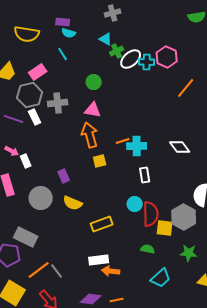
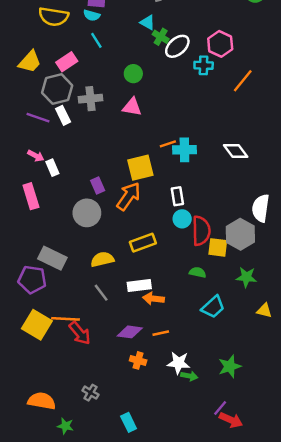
cyan semicircle: (69, 33) -> (92, 15), moved
green cross: (117, 51) -> (161, 37), turned -32
cyan cross: (147, 62) -> (204, 65), moved
orange arrow: (90, 135) -> (129, 196), moved, turned 50
yellow square: (100, 161) -> (140, 168), size x1.6
white rectangle: (145, 175) -> (177, 196), moved
gray circle: (41, 198) -> (87, 213), moved
yellow semicircle: (73, 203) -> (102, 259), moved, turned 144
orange line: (39, 270) -> (65, 319), moved, turned 40
gray line: (57, 271) -> (101, 293), moved

